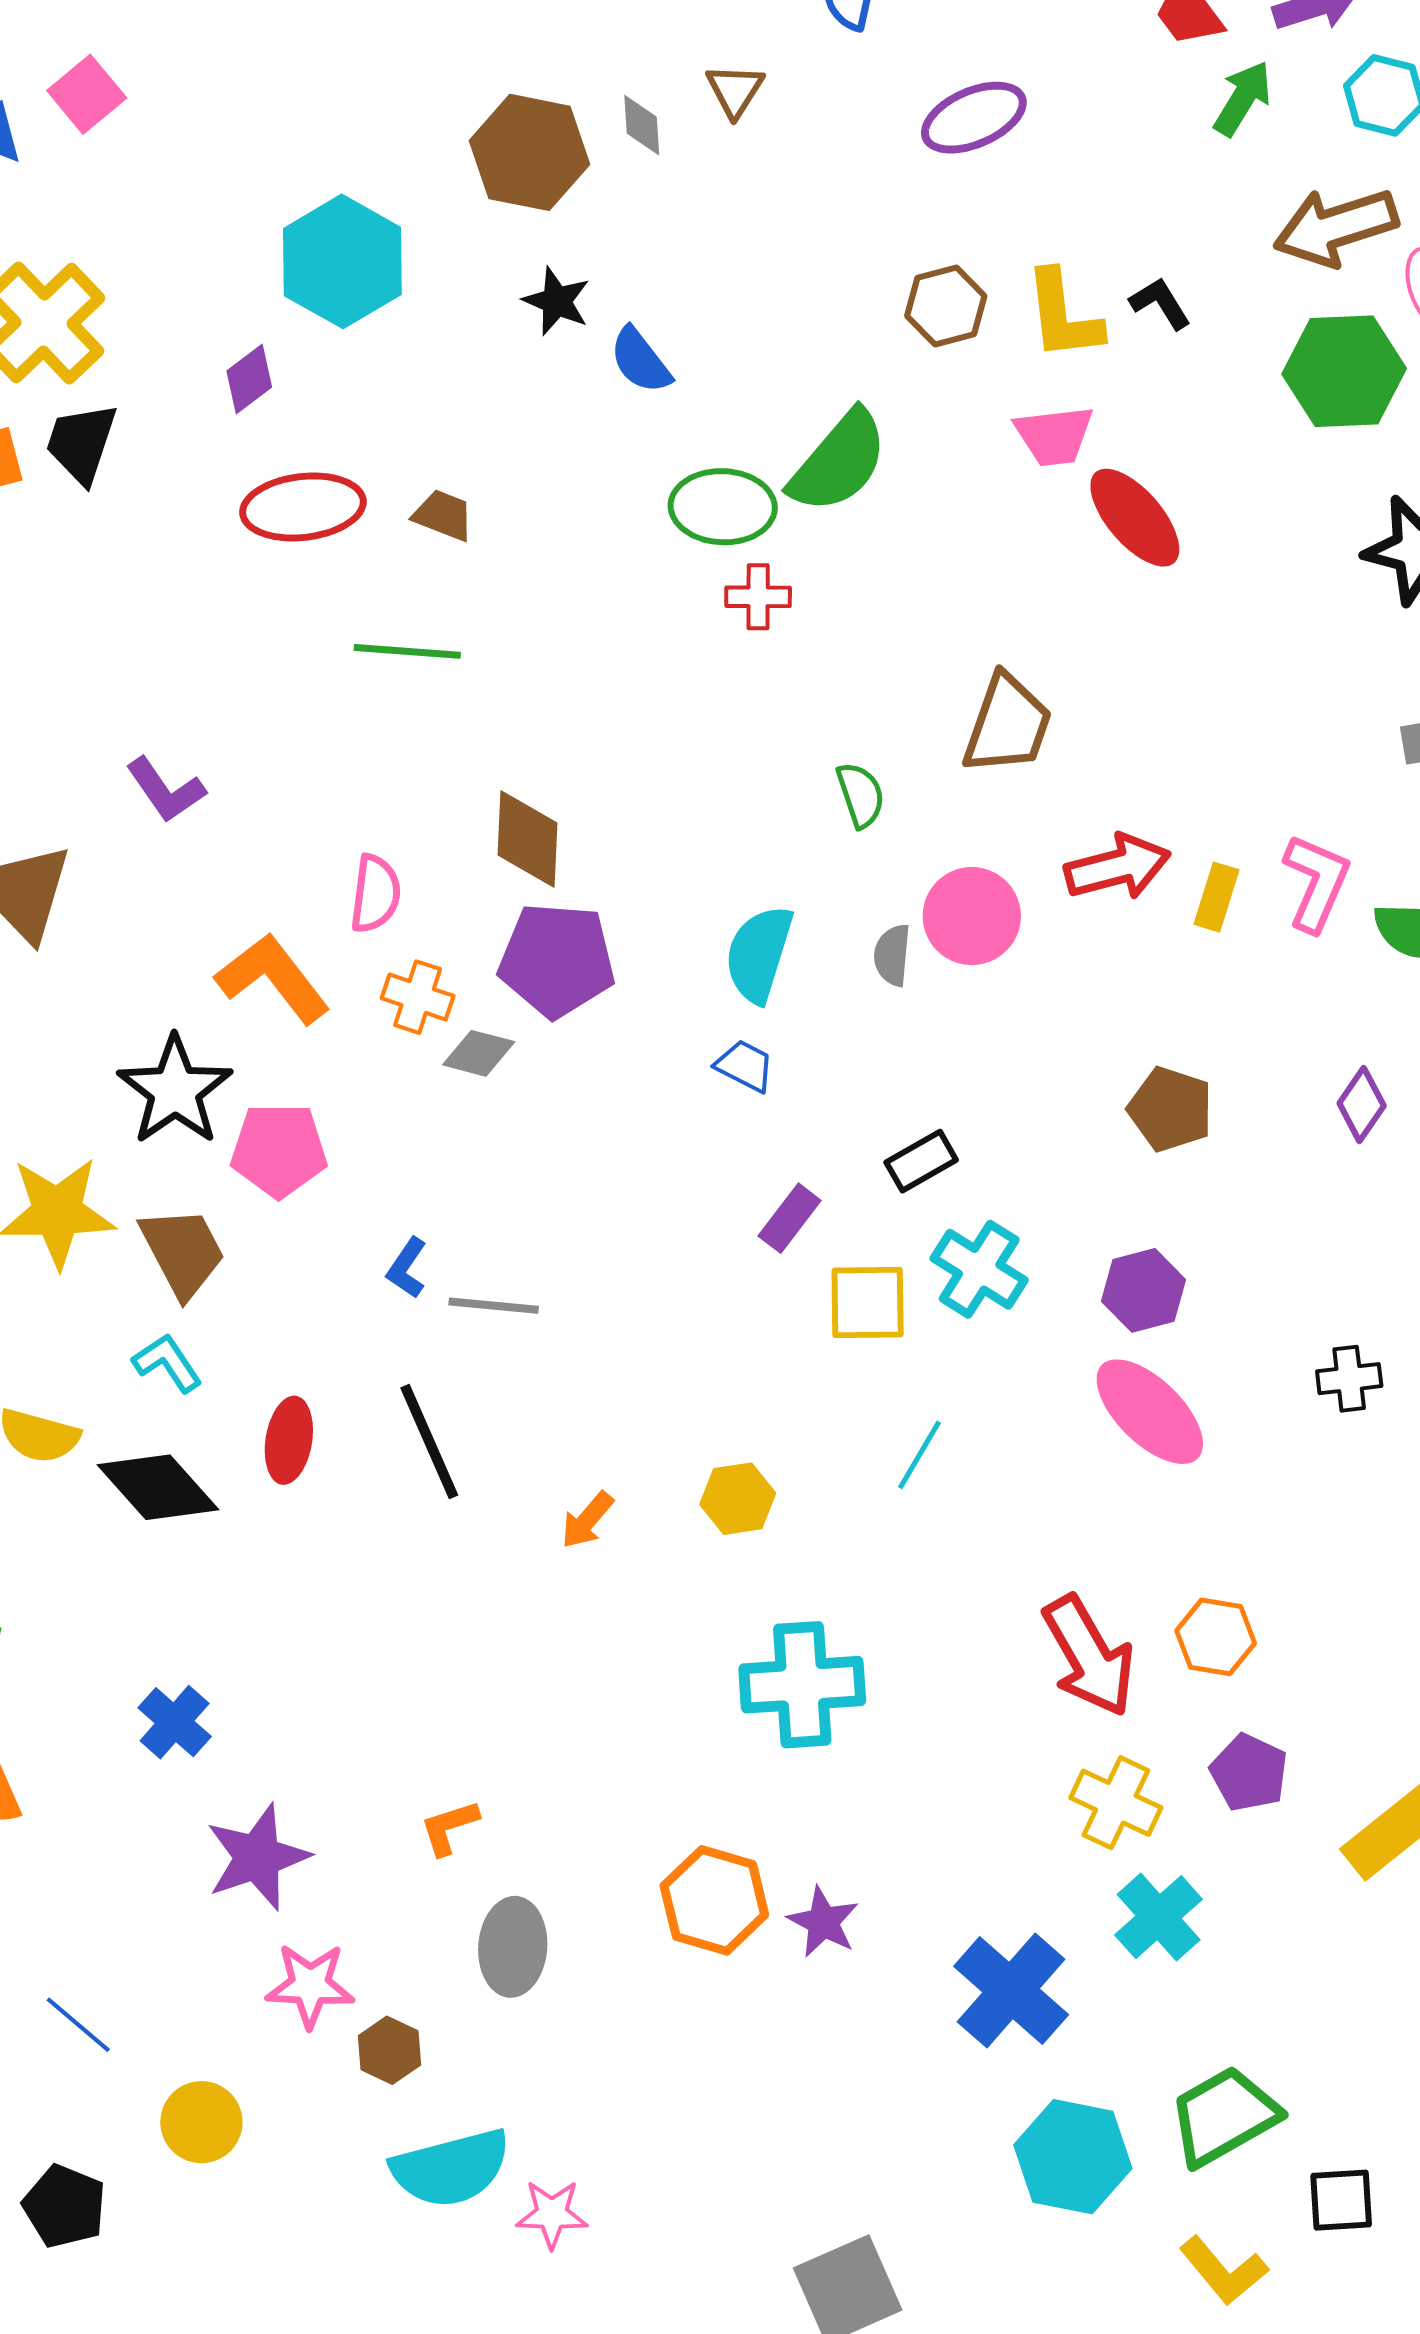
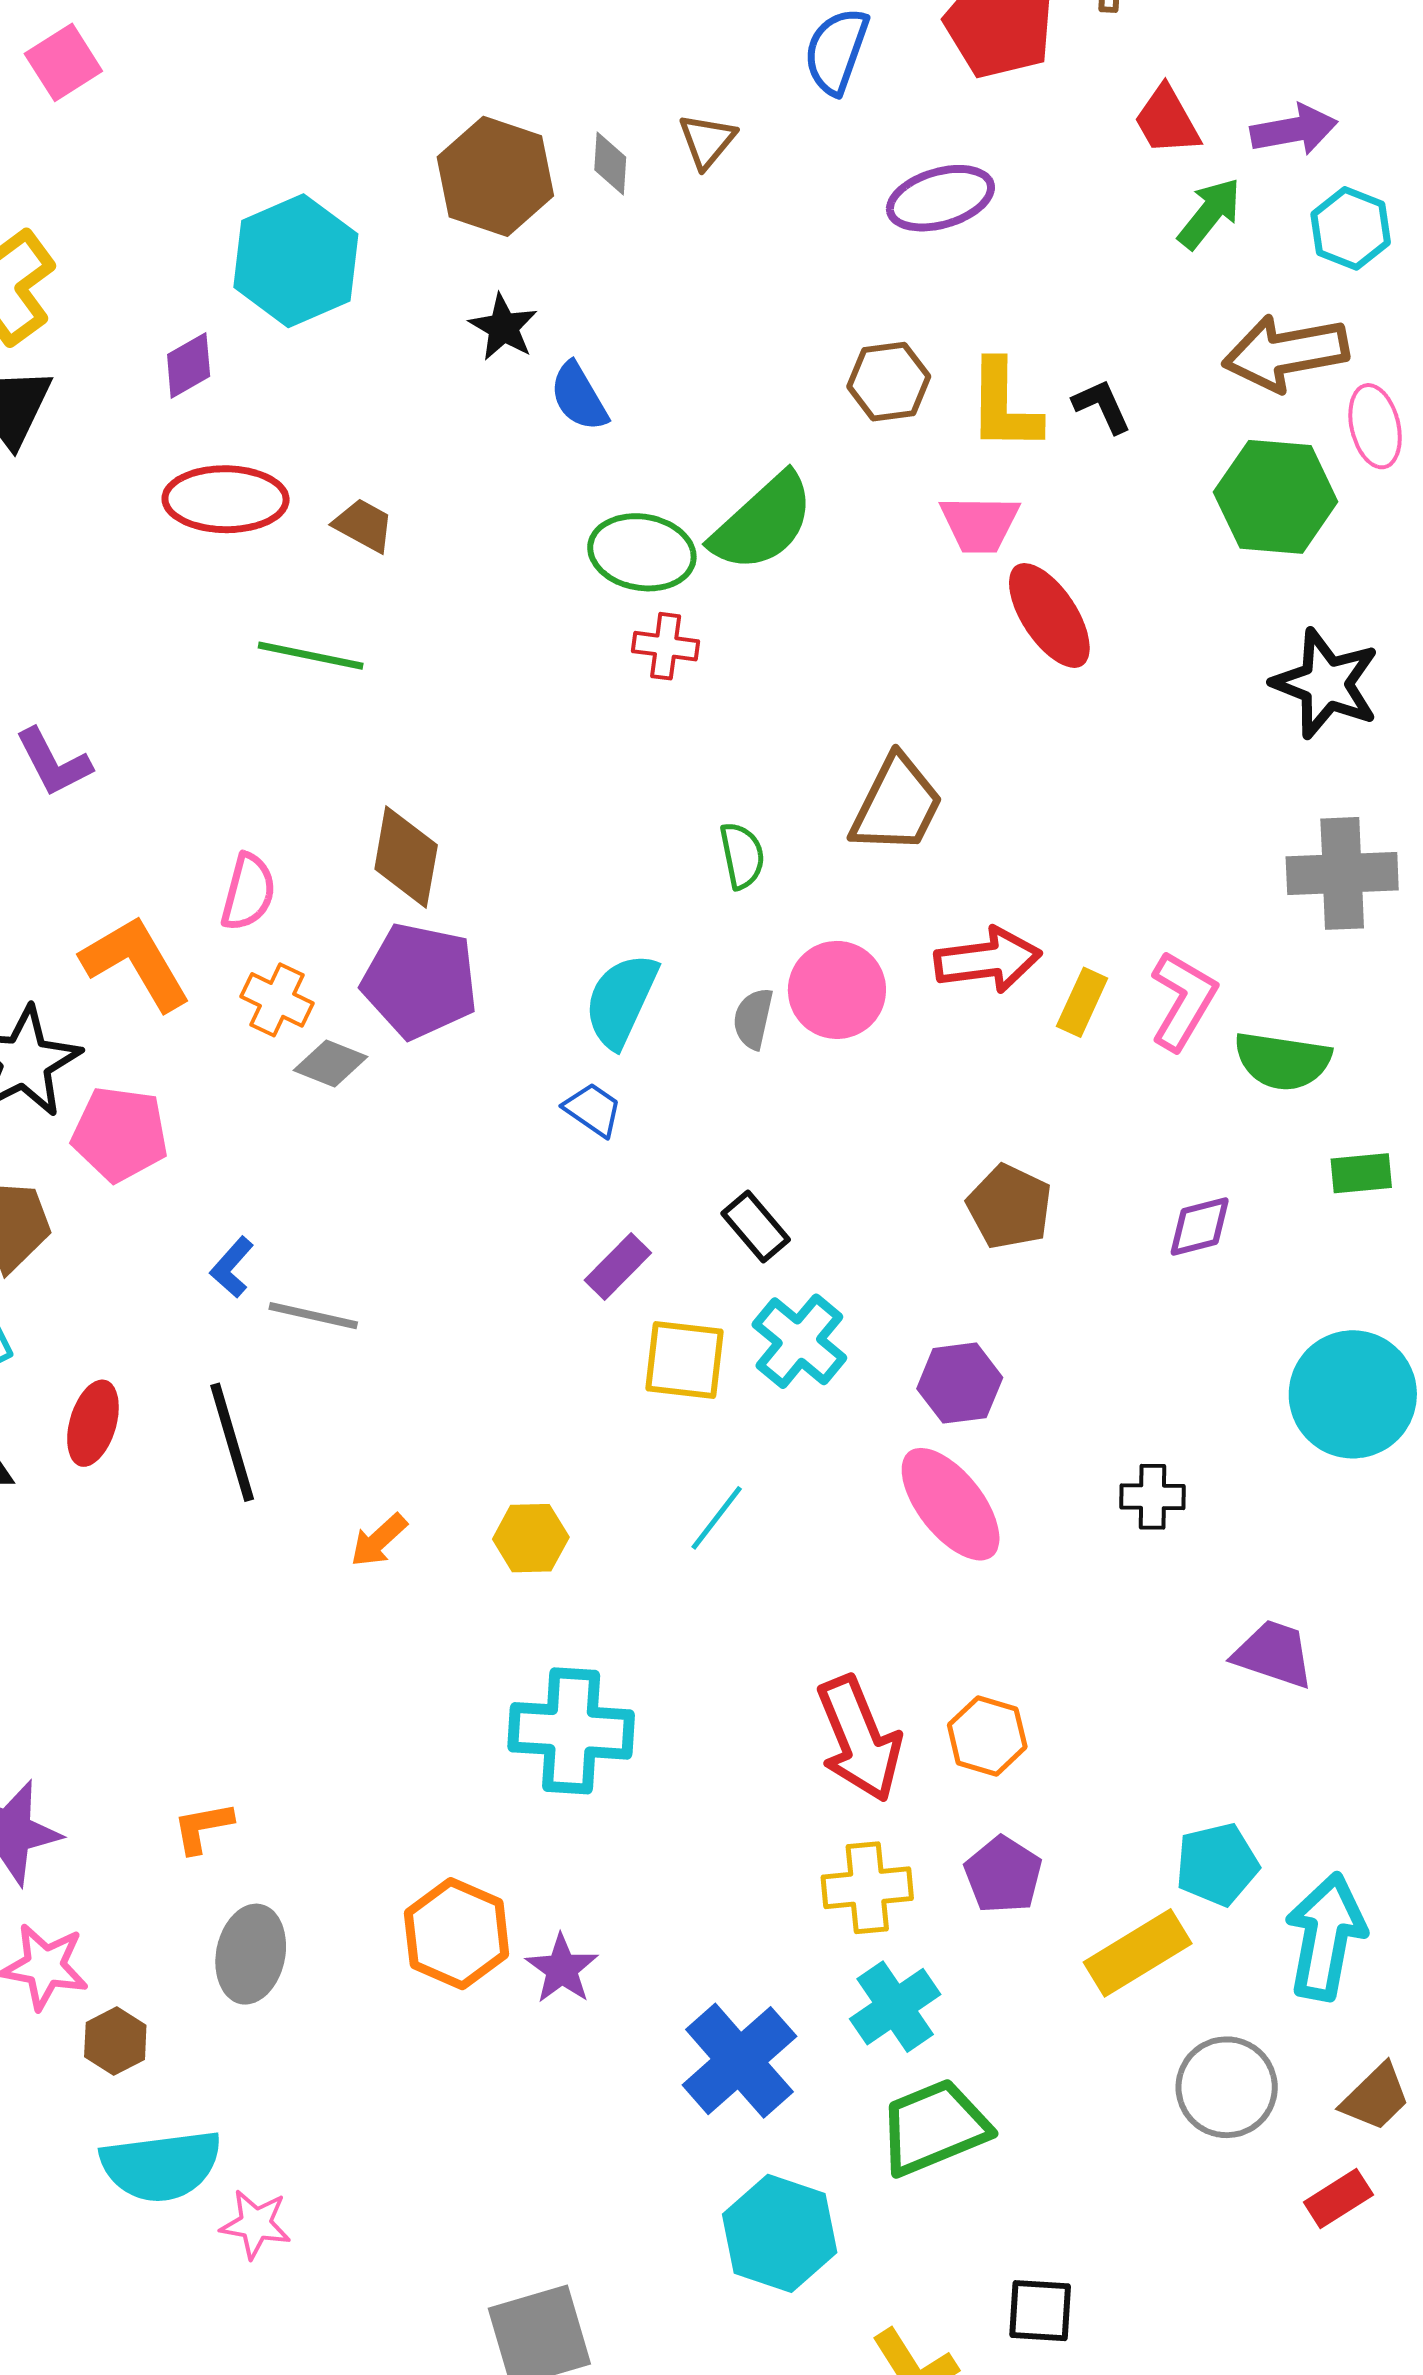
purple diamond: (1362, 1105) -> (1200, 1226), turned 34
black rectangle: (921, 1161) -> (756, 1227), turned 72
yellow cross: (1116, 1803) -> (867, 1888), turned -38
green trapezoid: (1224, 2116) -> (934, 2127), moved

